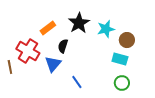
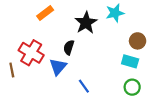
orange rectangle: (48, 28) -> (45, 13), moved
cyan star: (106, 29) -> (115, 13), moved

